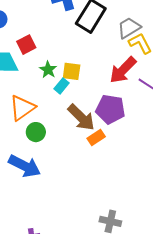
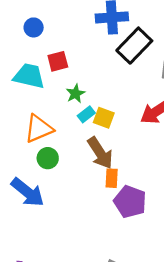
yellow square: (72, 71) -> (104, 118), moved
purple pentagon: (110, 109) -> (130, 202), moved
orange rectangle: (96, 138) -> (112, 178), turned -66

